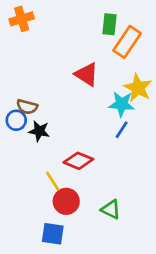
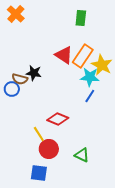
orange cross: (22, 19) -> (16, 14), turned -30
orange rectangle: (127, 42) -> (83, 56), moved
black star: (39, 131) -> (34, 73), moved

